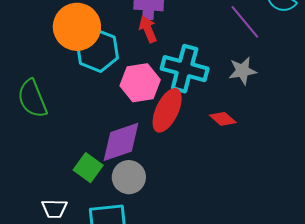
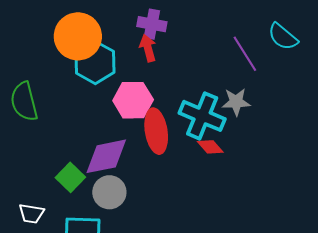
cyan cross: (185, 69) -> (202, 116), moved
red ellipse: (167, 110) -> (156, 131), turned -42

